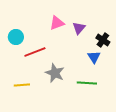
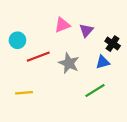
blue triangle: (94, 57) -> (103, 62), turned 48
gray star: (55, 73) -> (69, 63), moved
green line: (87, 83) -> (95, 91), turned -36

